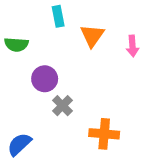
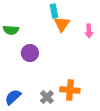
cyan rectangle: (58, 16) -> (54, 11), moved
gray cross: (62, 106) -> (47, 97), moved

